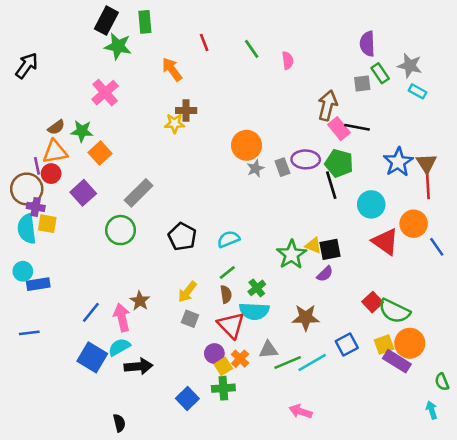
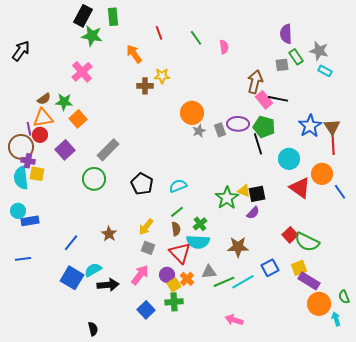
yellow star: (175, 123) -> (162, 76), moved
pink arrow: (122, 318) -> (140, 275), moved, turned 50
orange circle: (410, 343) -> (319, 304), moved

